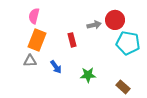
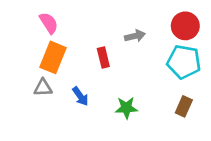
pink semicircle: (34, 16) -> (49, 23), turned 133
red circle: (115, 20) -> (185, 26), moved
brown rectangle: (123, 87) -> (184, 106), moved, turned 72

